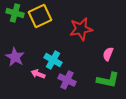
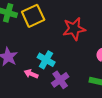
purple cross: (67, 80) -> (60, 80), turned 30

